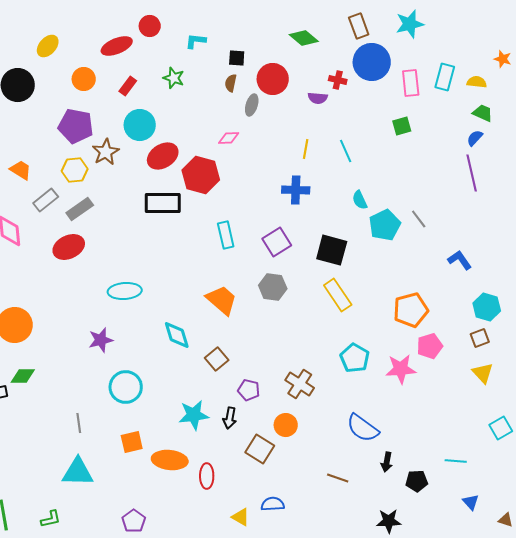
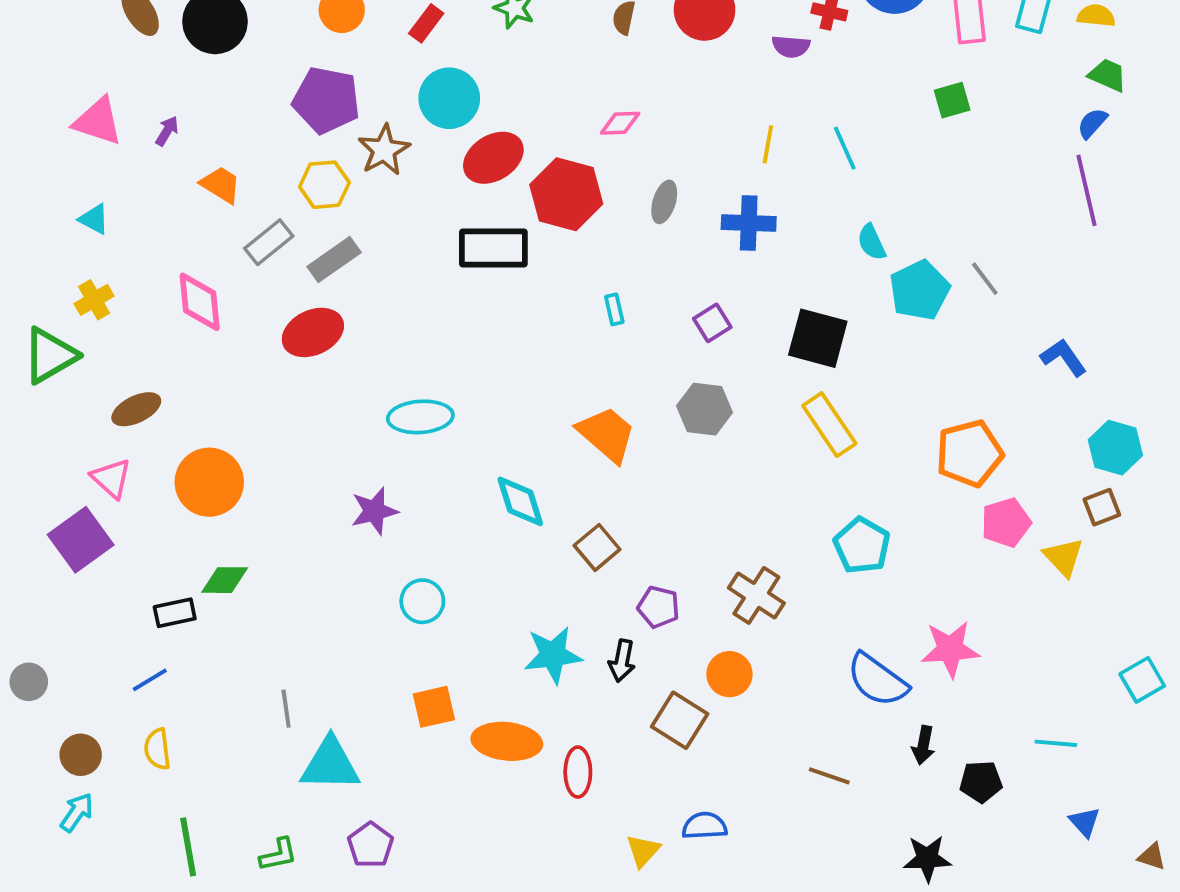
gray ellipse: (252, 105) -> (664, 202), moved
cyan rectangle: (226, 235) -> (614, 309), size x0.6
purple square: (277, 242) -> (712, 323), size x0.7
pink star: (401, 369) -> (950, 649), moved
yellow triangle: (483, 373) -> (1064, 557), moved
cyan circle: (126, 387) -> (422, 601), size x0.7
gray line: (79, 423) -> (286, 709), moved
yellow triangle: (241, 517) -> (643, 851), turned 42
purple pentagon: (134, 521) -> (371, 845), moved

